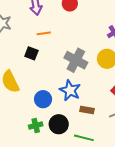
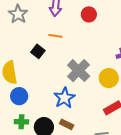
blue circle: (43, 99) -> (19, 96), moved
brown rectangle: (87, 110) -> (67, 124), moved

